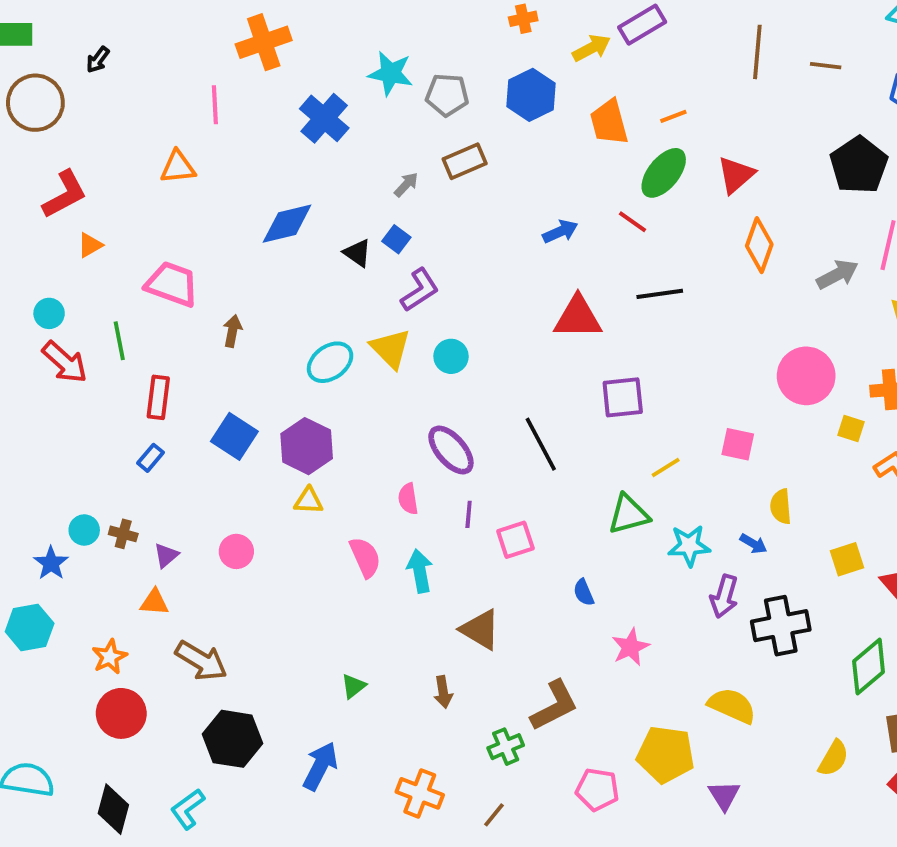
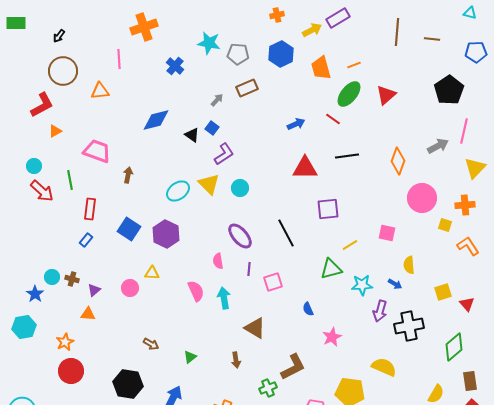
brown circle: (35, 103) -> (63, 71), moved
blue cross: (324, 118) -> (175, 66), size x0.7
orange diamond: (759, 245) -> (398, 161), moved
yellow triangle: (309, 501) -> (152, 273), moved
brown arrow: (201, 661) -> (151, 344), moved, size x0.6

